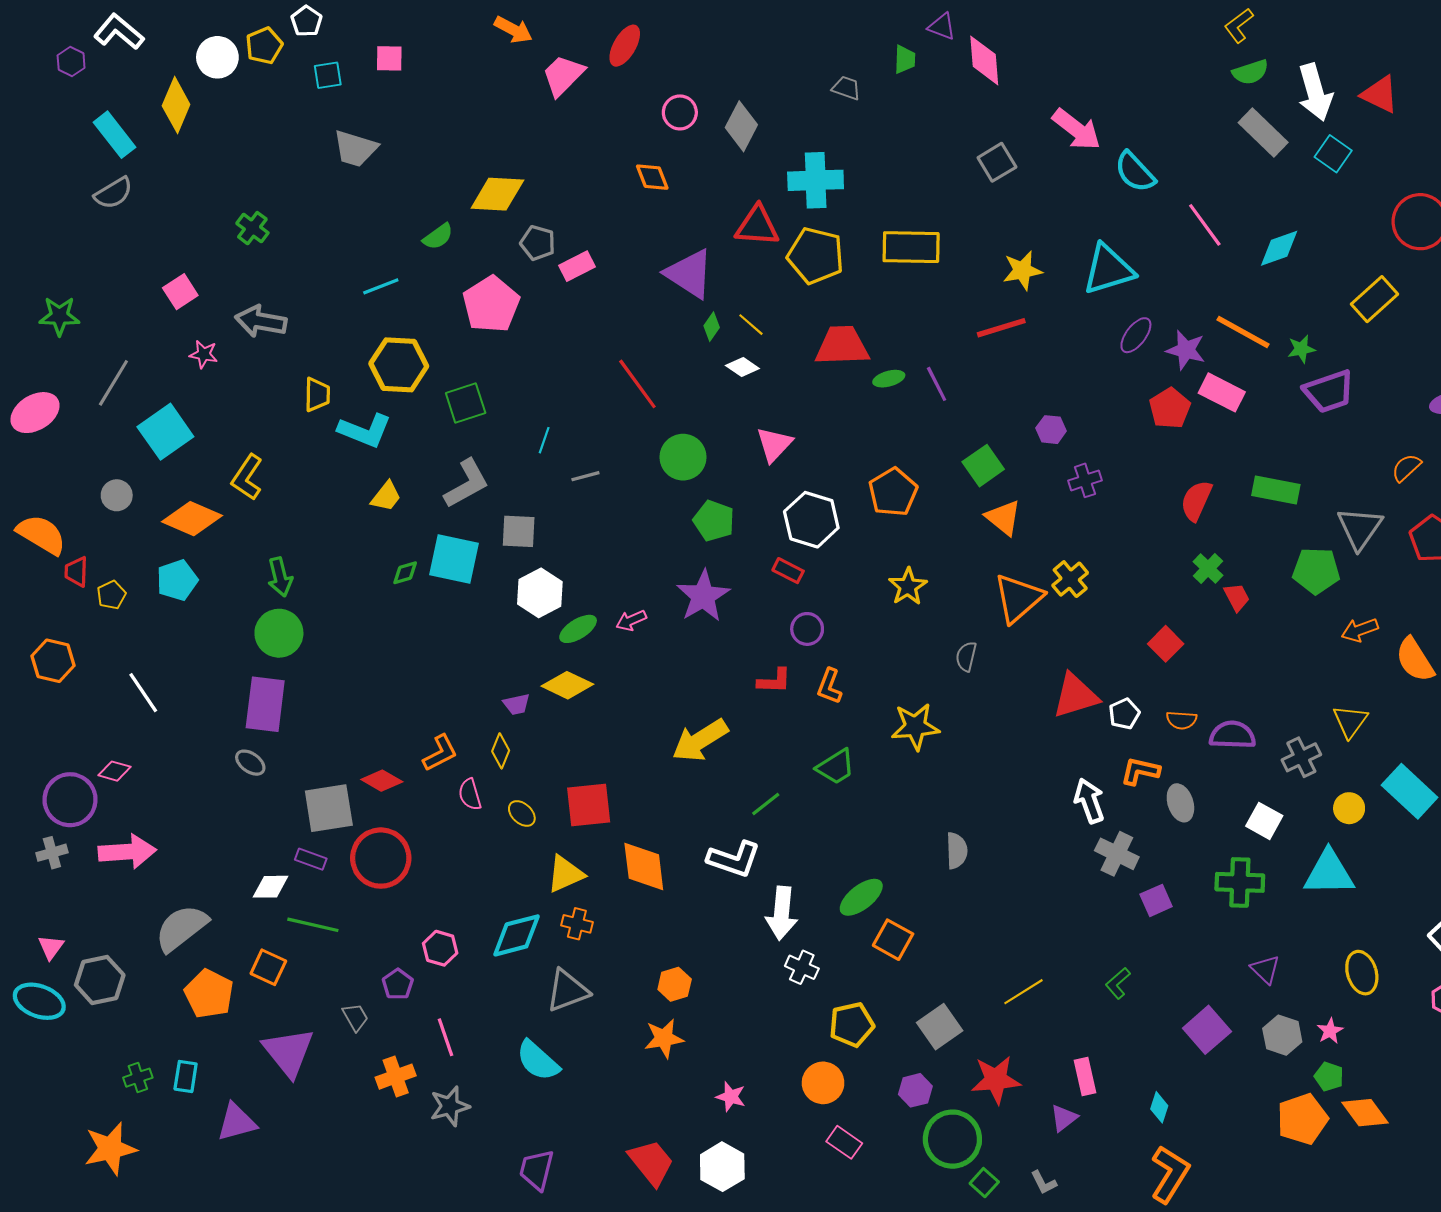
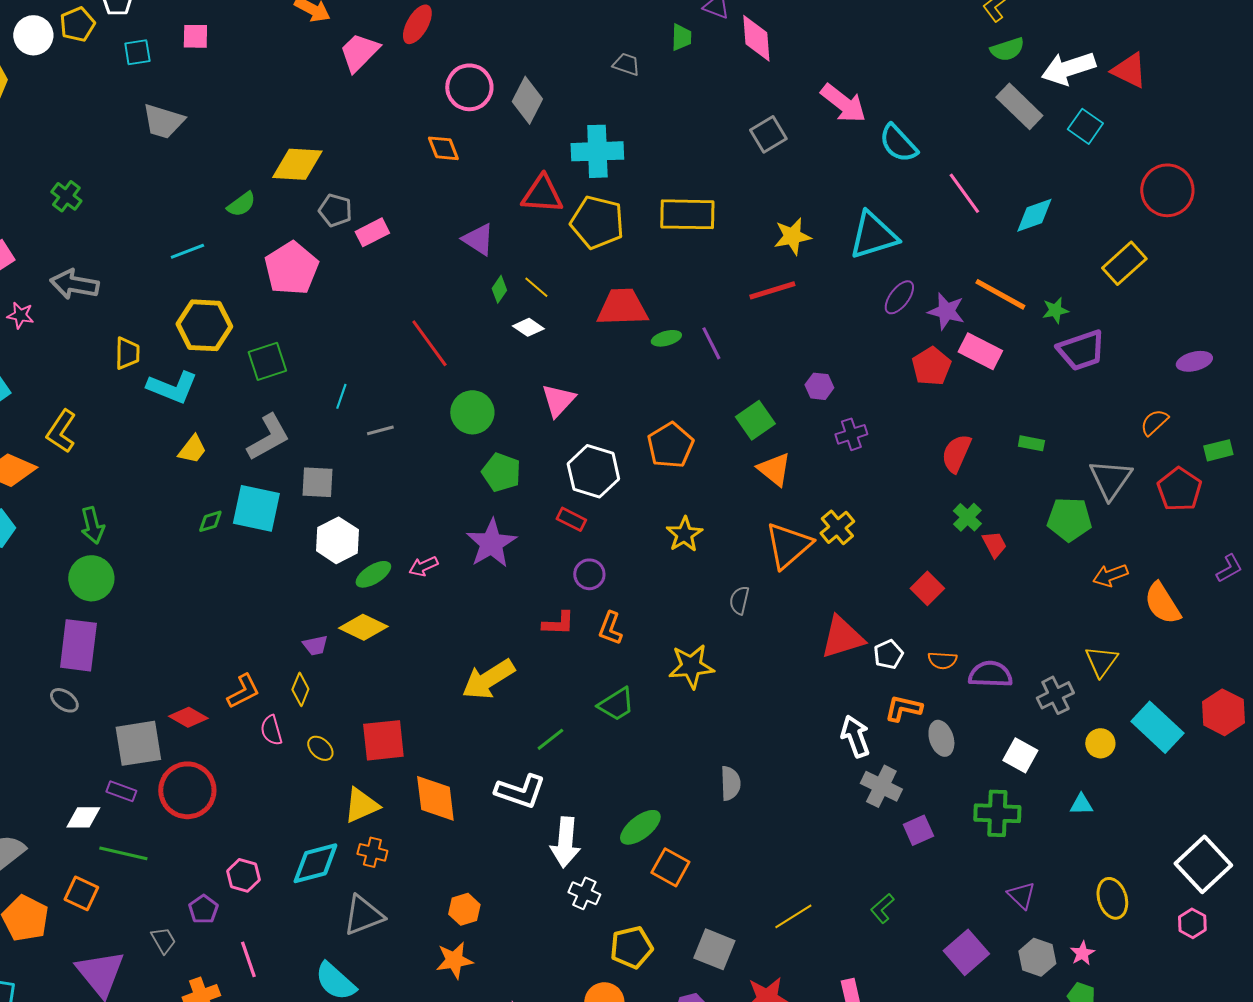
white arrow: (1315, 92) -> (1068, 68), turned 88
pink circle: (680, 112) -> (469, 87), size x1.4
purple triangle: (689, 274) -> (478, 239), size x0.7
green rectangle: (1276, 490) -> (1031, 443), size x0.6
cyan triangle: (1329, 873) -> (1081, 804), size x0.5
gray square: (940, 1027) -> (714, 949), turned -33

